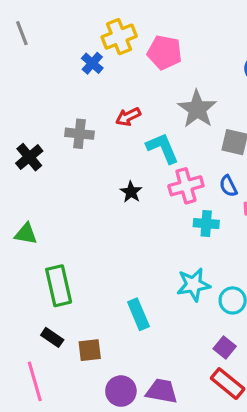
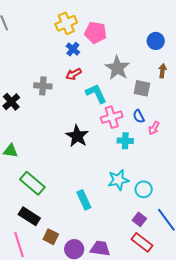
blue cross: (92, 63) -> (73, 49), moved
black star: (131, 192) -> (77, 136), moved, size x1.6
green rectangle: (59, 286) -> (32, 183), turned -35
black rectangle: (52, 337) -> (29, 216), size x1.5
brown square: (90, 350) -> (51, 237), moved, turned 35

